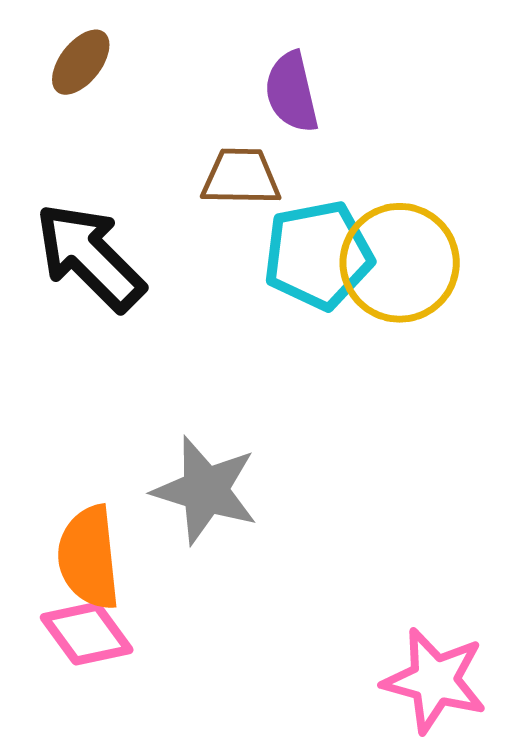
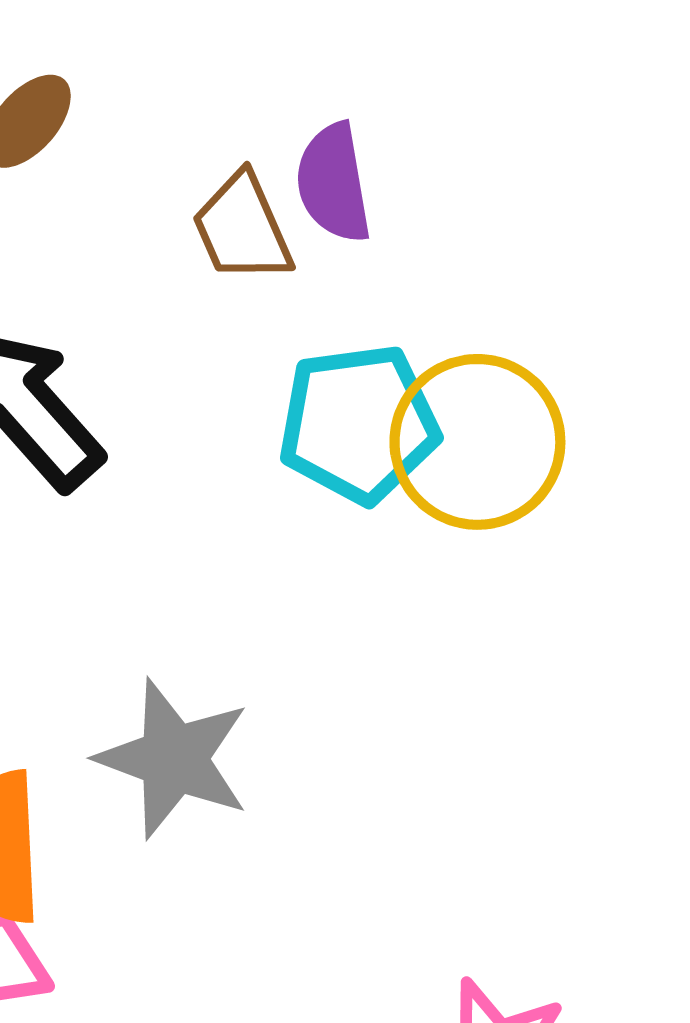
brown trapezoid: (241, 177) -> (242, 228), moved, turned -118

